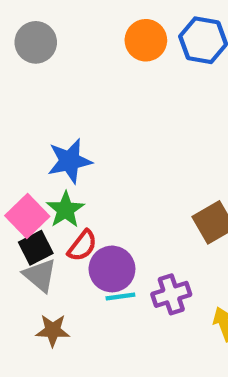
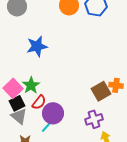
blue star: (70, 161) -> (37, 46), moved
purple cross: (171, 294) -> (94, 119), moved
cyan line: (120, 297) -> (47, 126), moved, turned -40

